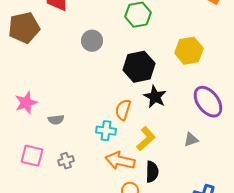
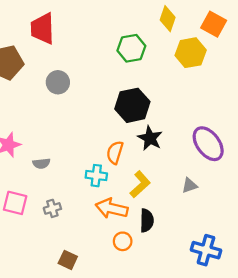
gray circle: (92, 41) -> (58, 82), moved
yellow hexagon: (189, 51) -> (191, 53), moved

